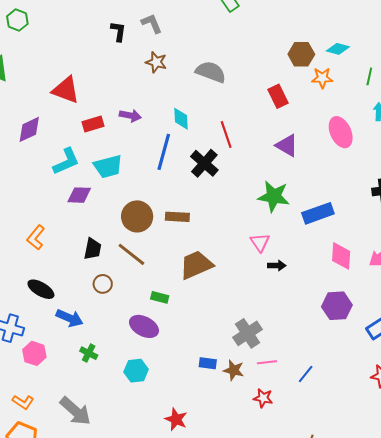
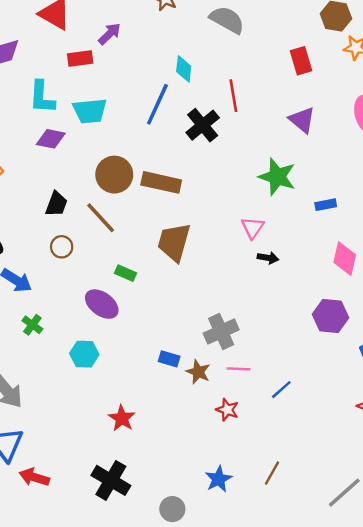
purple arrow: (130, 116) -> (110, 34), moved, turned -65
cyan L-shape: (66, 161) -> (42, 97), turned 108
blue rectangle: (318, 213) -> (326, 205), size x0.6
brown rectangle: (177, 217) -> (161, 182), size x1.4
brown trapezoid: (196, 265) -> (174, 242), turned -60

